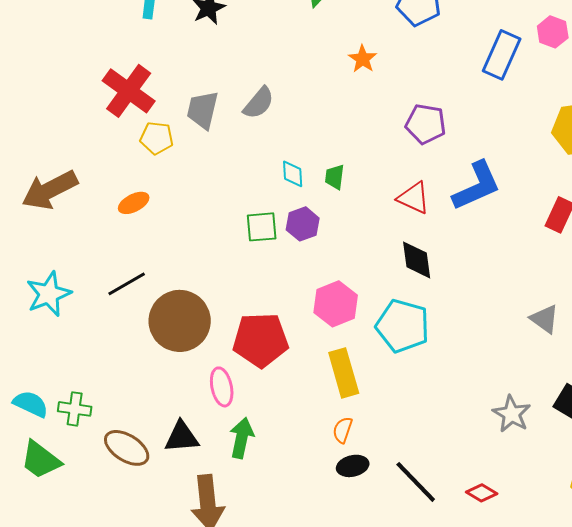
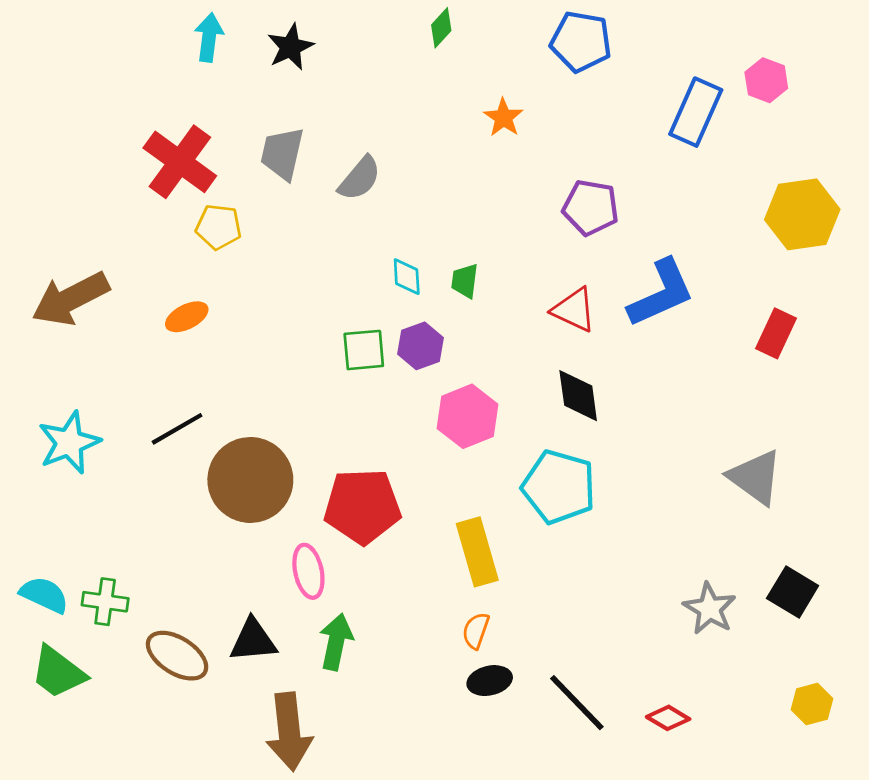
gray trapezoid: (203, 110) -> (282, 154), moved
pink hexagon: (336, 304) -> (468, 416), moved
gray triangle: (545, 319) -> (755, 477), size x1.4

